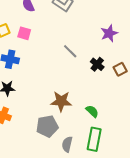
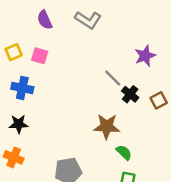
gray line: (70, 51) -> (113, 78), moved
brown star: (61, 101) -> (107, 126), moved

